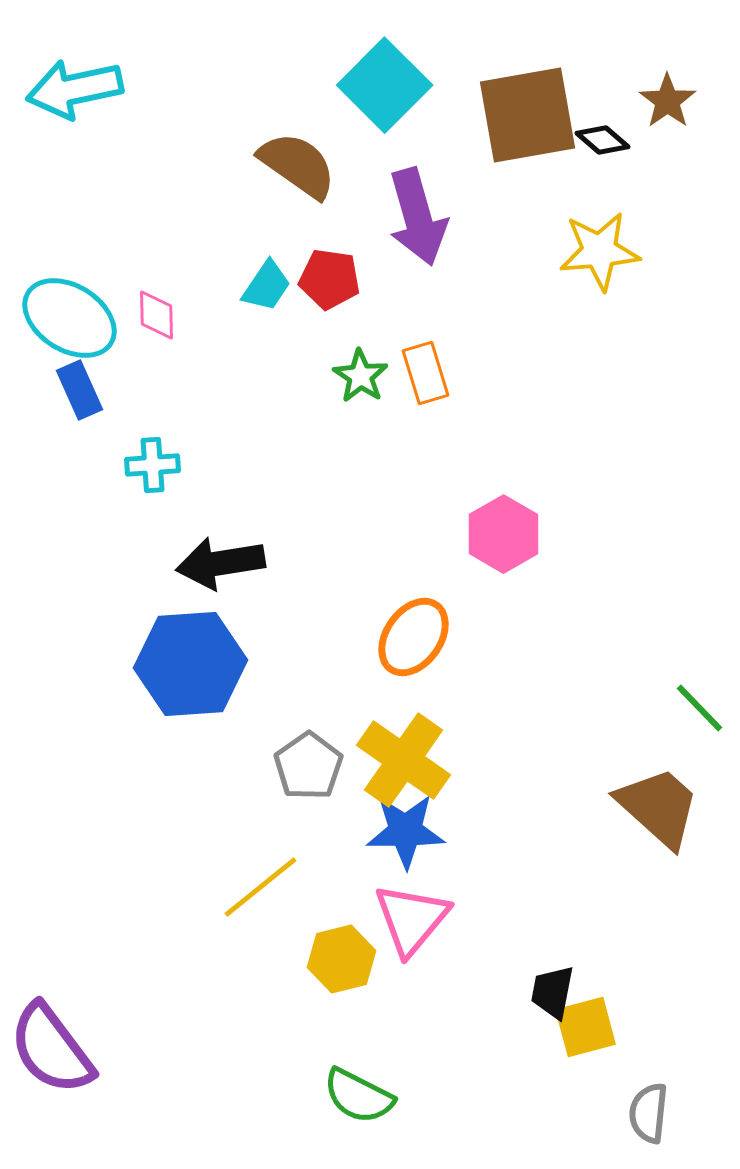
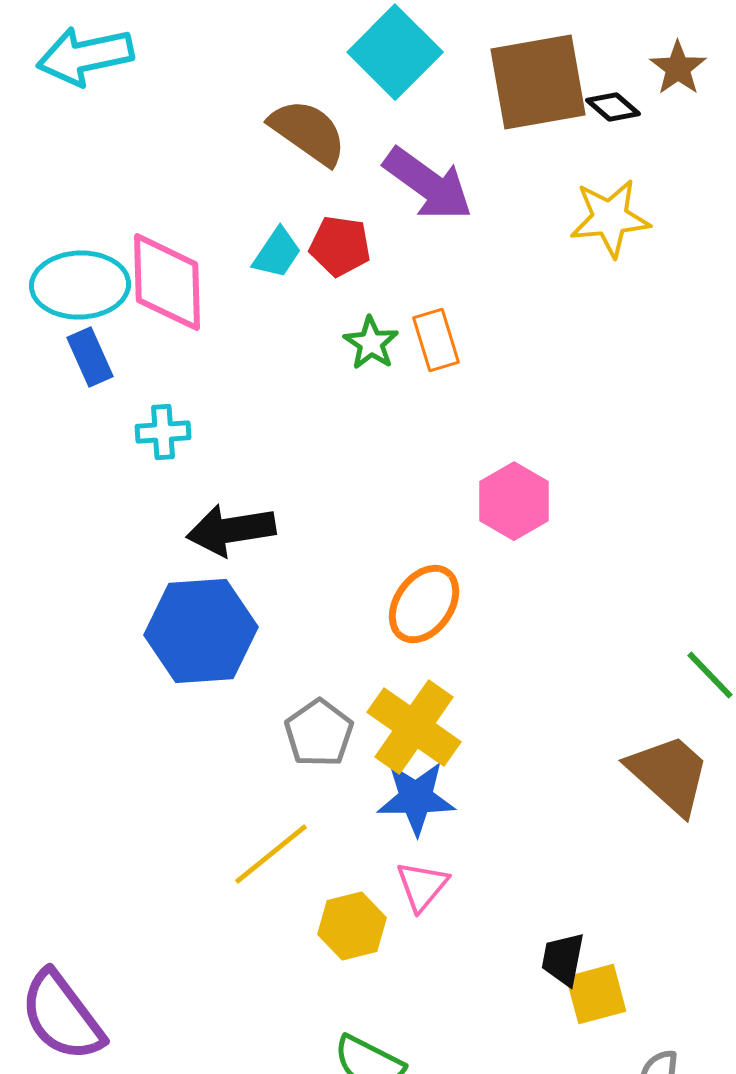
purple arrow: (418, 217) -> (428, 184), turned -38
pink diamond: (156, 315) -> (167, 282), size x2.0
cyan ellipse: (70, 318) -> (80, 285), turned -34
pink triangle: (412, 919) -> (422, 886), size x0.7

